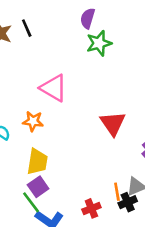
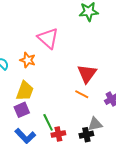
orange line: (117, 192) -> (82, 94), moved, turned -64
green line: (31, 202) -> (48, 122), moved

